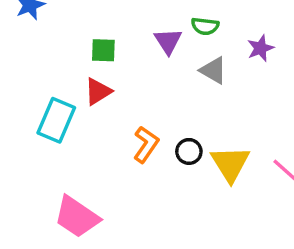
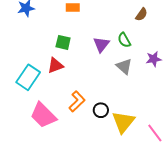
green semicircle: (205, 26) -> (124, 40), turned 42
pink trapezoid: (77, 217) -> (43, 115), moved

